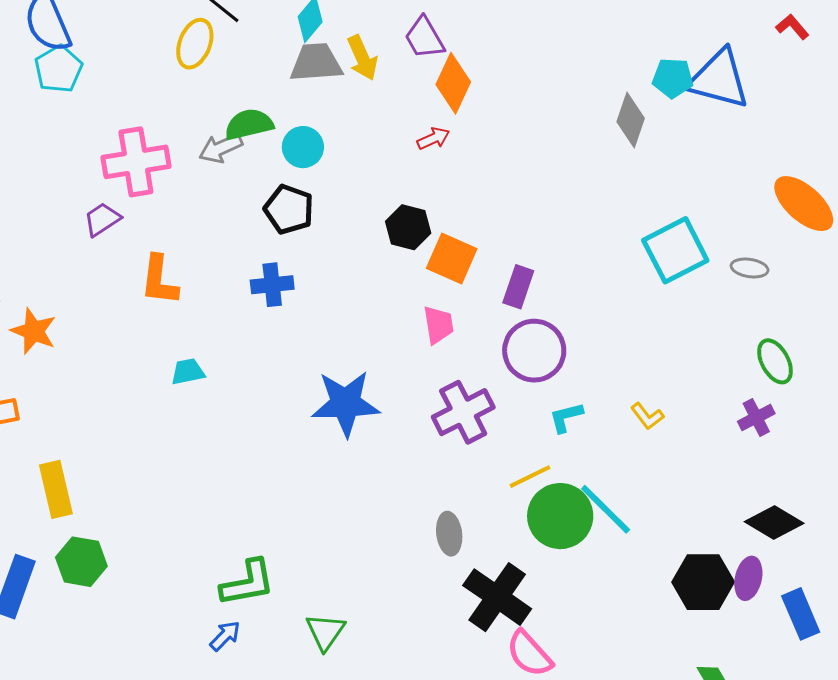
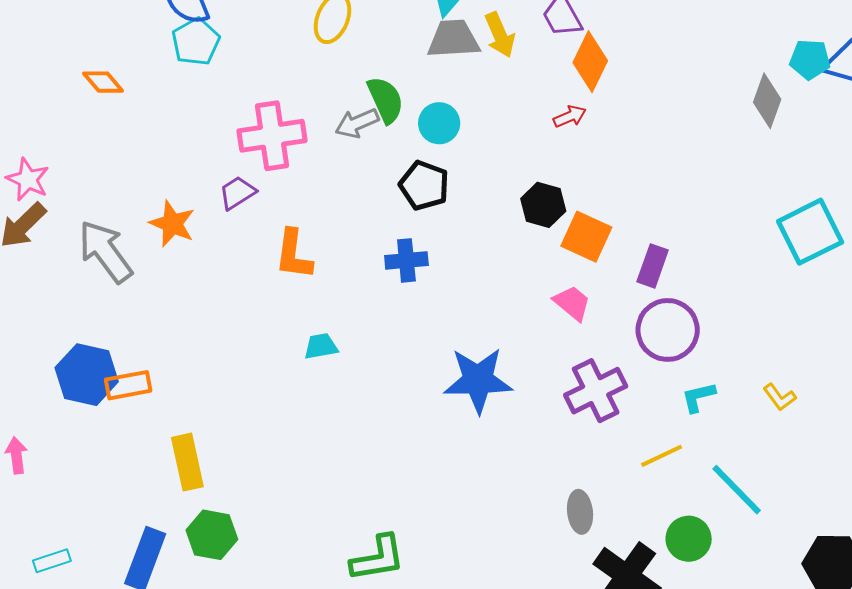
green semicircle: (249, 124) -> (385, 100), turned 78
pink trapezoid: (438, 325) -> (572, 303), turned -42
orange star: (34, 331) -> (172, 224), moved
green circle: (560, 516) -> (689, 539), moved, size x0.7

